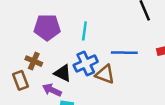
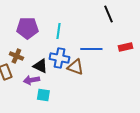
blue cross: (86, 63) -> (59, 58), turned 36
purple arrow: (52, 90) -> (31, 80), turned -35

